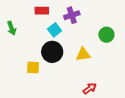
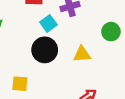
yellow square: (33, 68) -> (20, 84), moved

